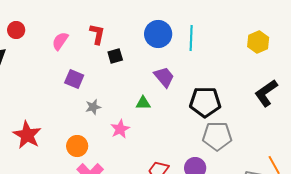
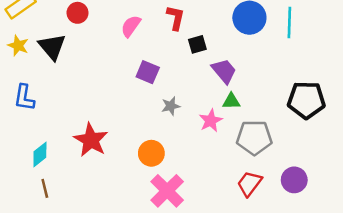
purple trapezoid: (164, 77) -> (224, 71), moved
pink star: (120, 129) -> (211, 121), moved
gray pentagon: (217, 136) -> (254, 138), moved

